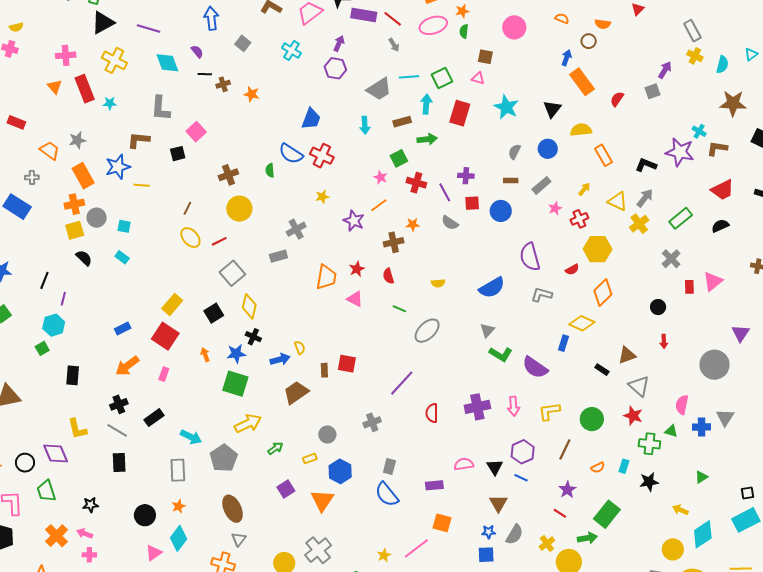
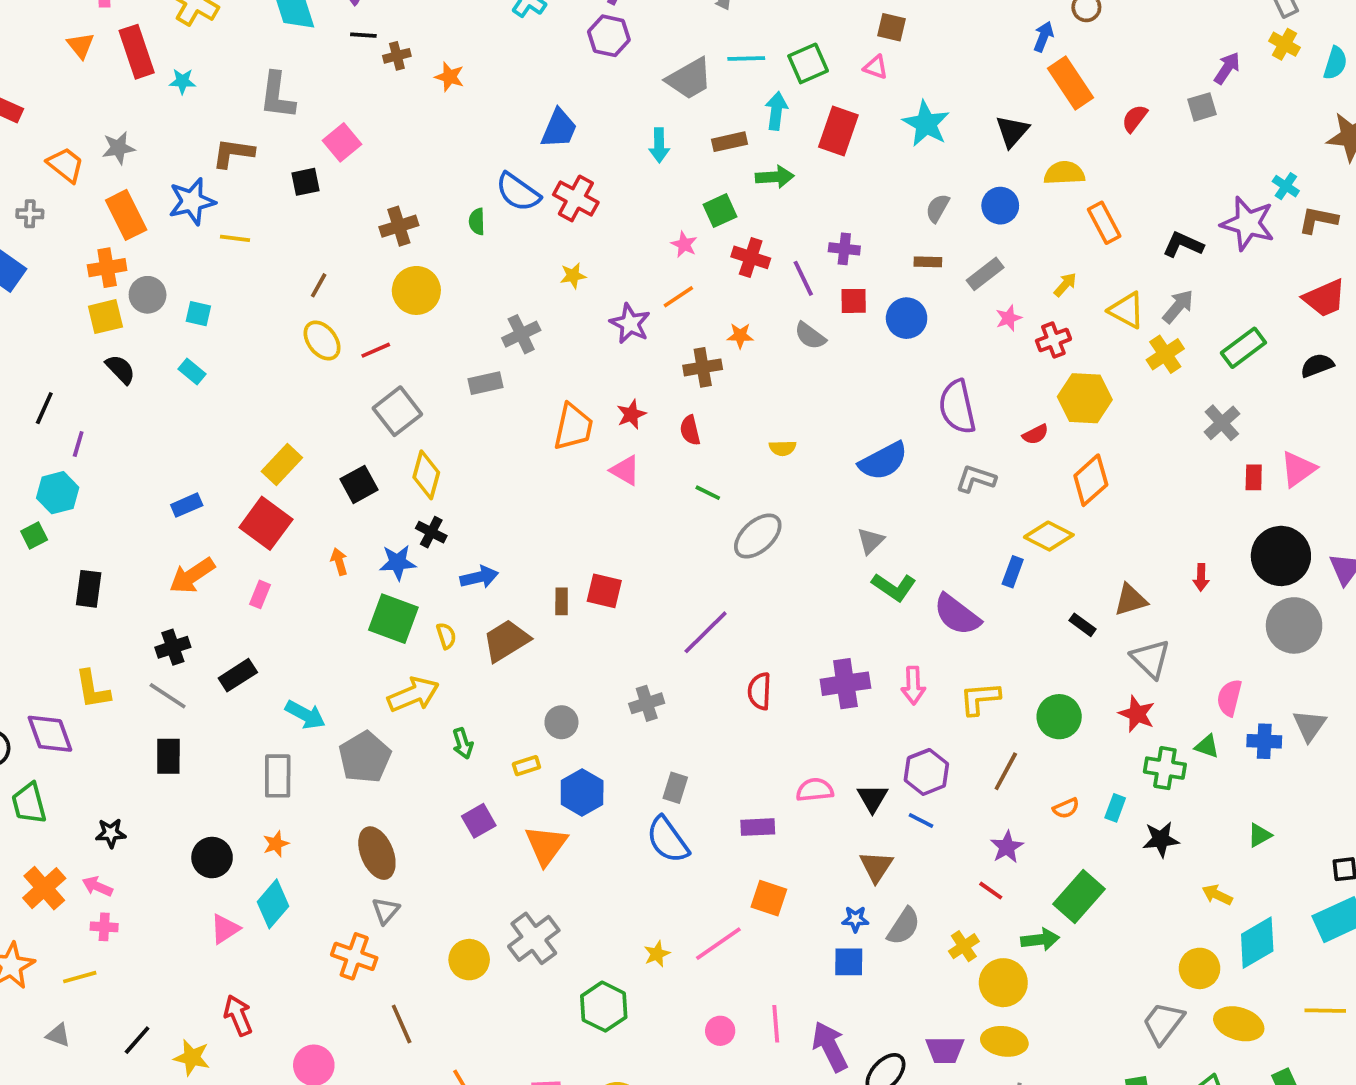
black circle: (658, 307) -> (1281, 556), moved, size x2.0
yellow semicircle: (300, 348) -> (446, 636), moved
green arrow: (275, 448) -> (463, 743), turned 105

